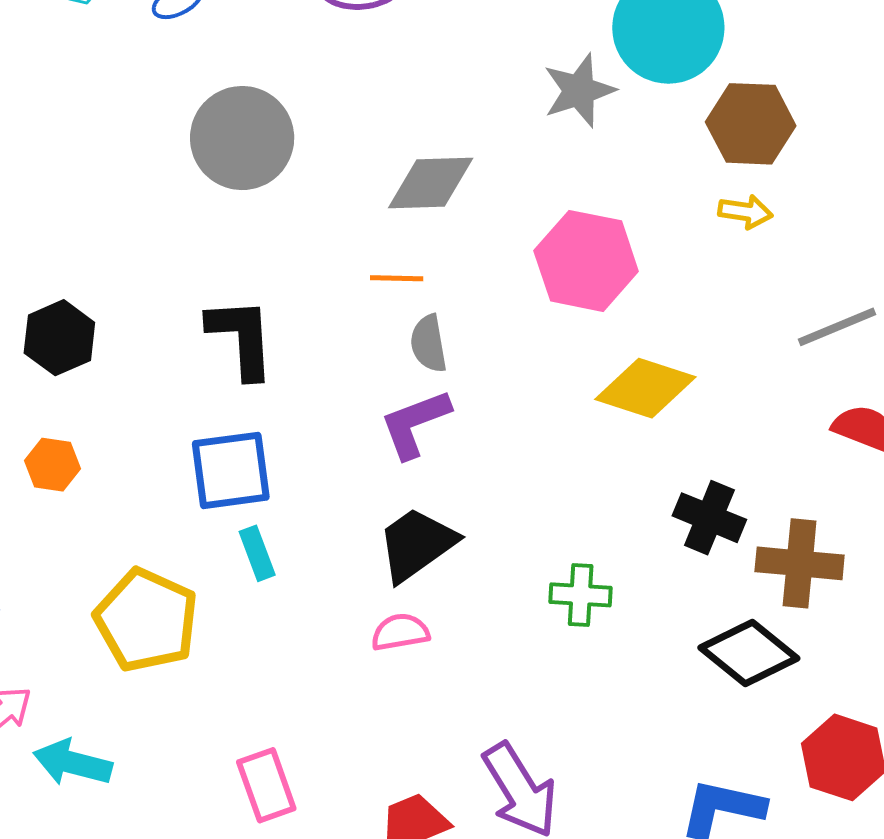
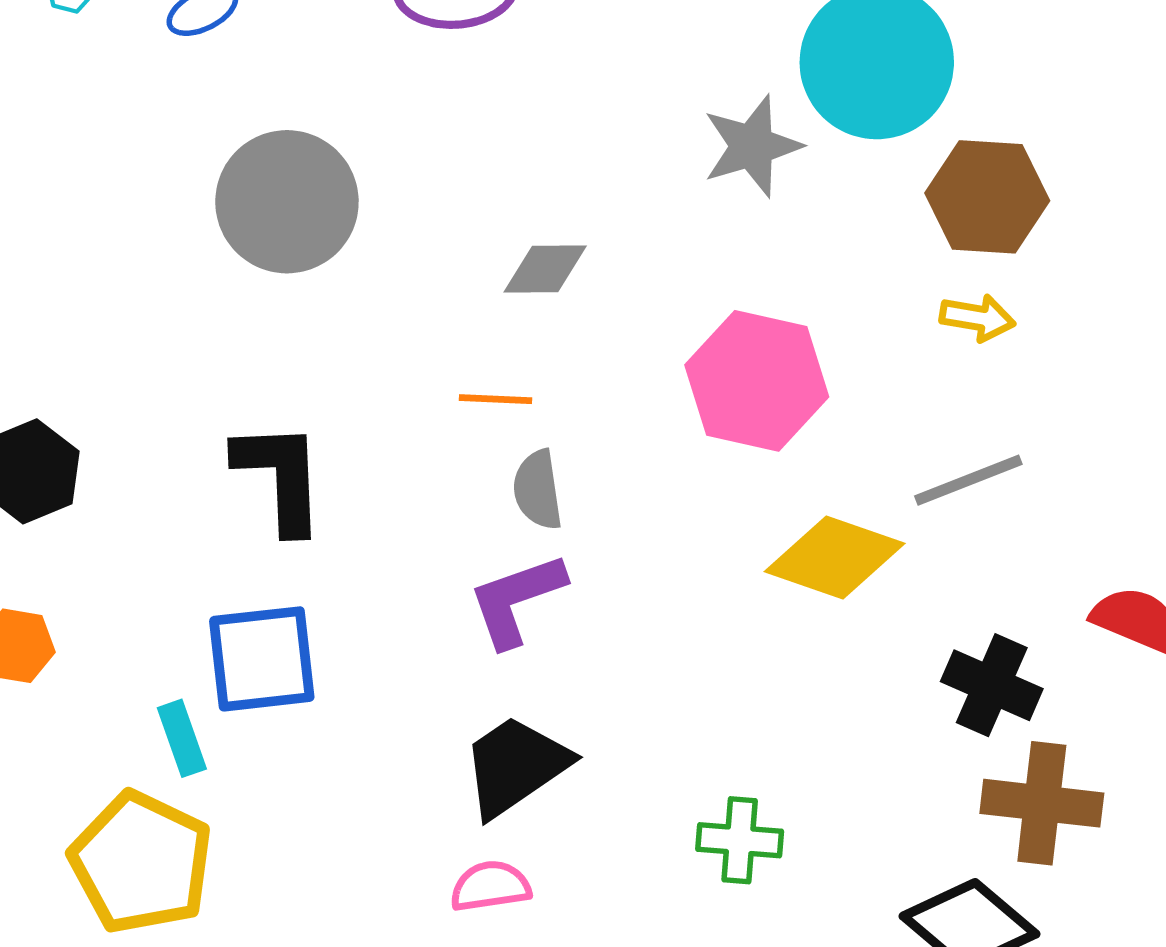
gray diamond: (431, 183) -> (545, 269), size x0.7
gray line: (837, 327) -> (968, 480), moved
black cross: (709, 518) -> (992, 685), moved
cyan rectangle: (257, 553) -> (182, 738), moved

